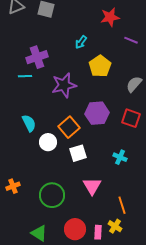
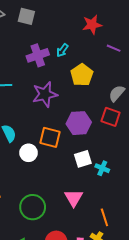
purple cross: (37, 57) -> (38, 55), moved
red square: (131, 118) -> (111, 117), moved
orange square: (69, 127) -> (50, 137), turned -35
white square: (78, 153) -> (83, 159), moved

